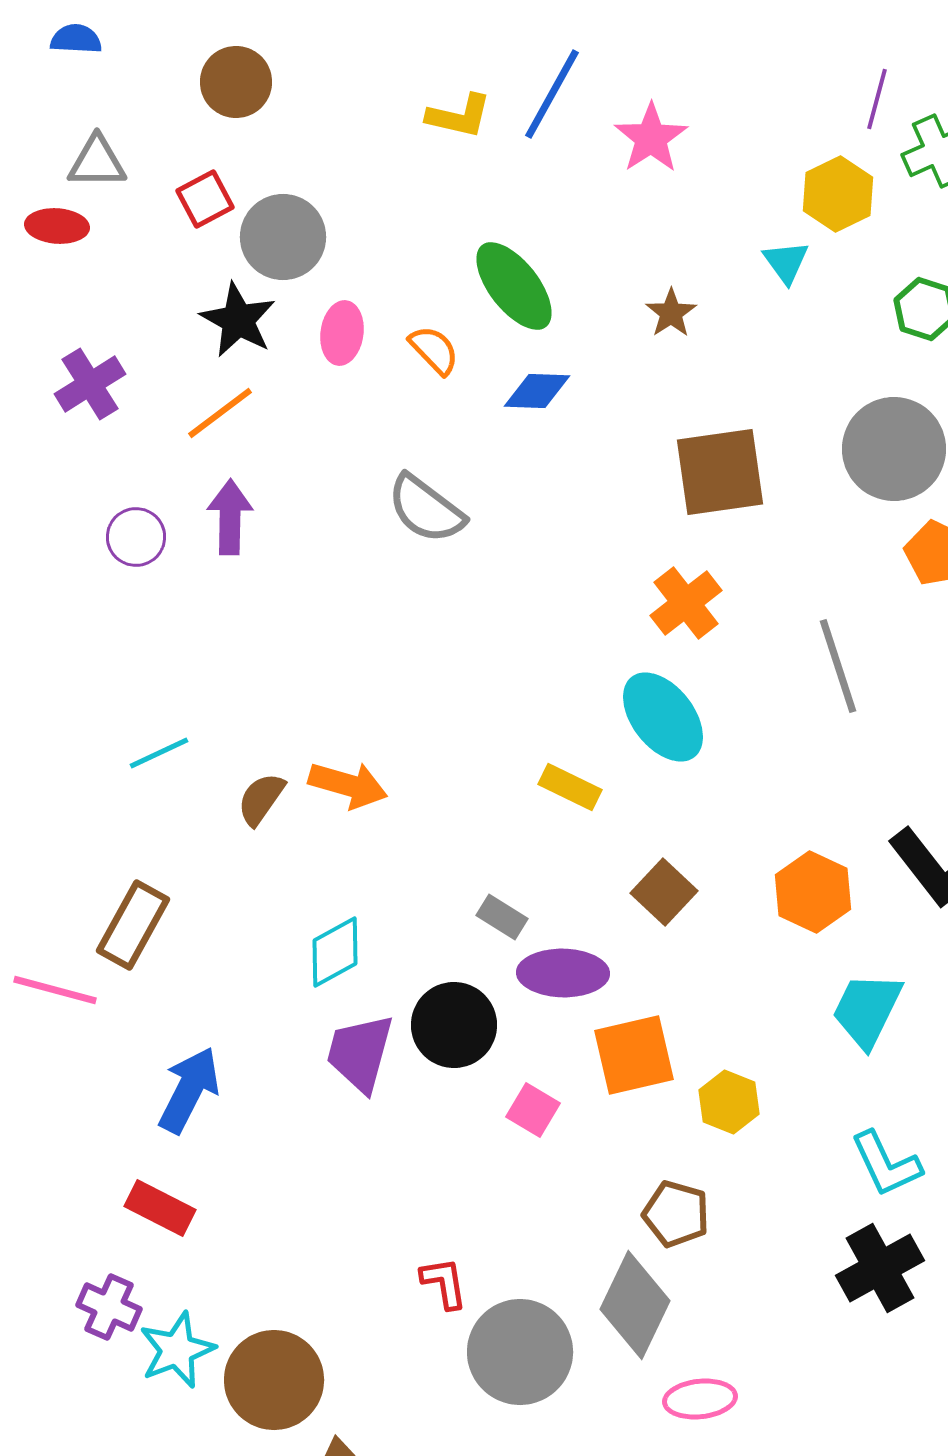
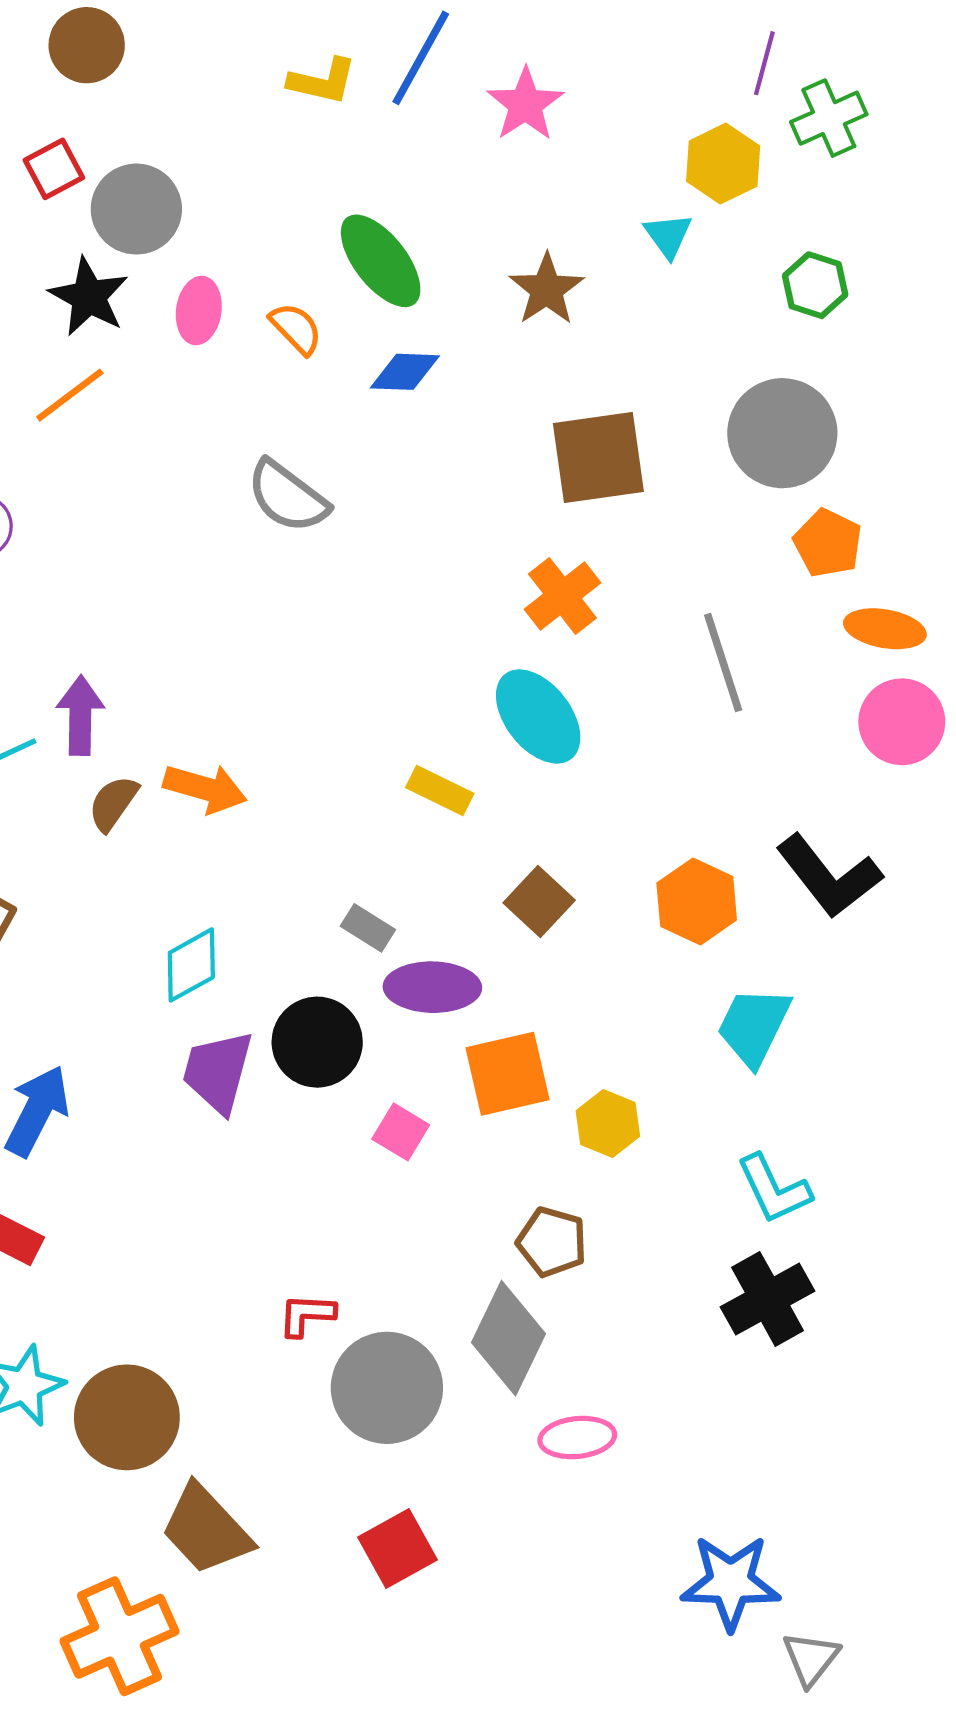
brown star: (671, 313) -> (547, 289), size x1.4
purple arrow: (230, 517) -> (80, 715), moved
red L-shape: (444, 1283) -> (307, 1315), turned -78

